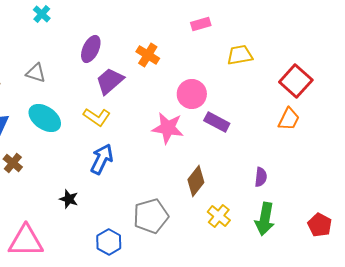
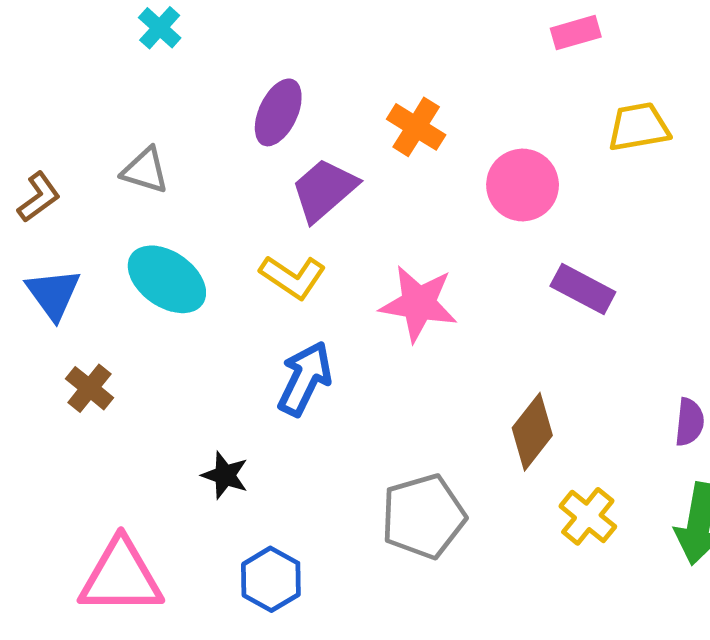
pink rectangle: (201, 24) -> (576, 33), moved
pink circle: (192, 94) -> (523, 185), moved
pink star: (168, 128) -> (418, 304), moved
blue hexagon: (109, 242) -> (271, 579), moved

